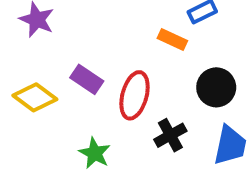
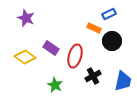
black circle: (216, 87) -> (112, 41), moved

